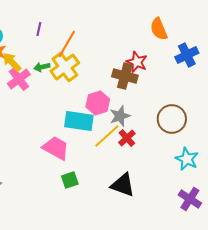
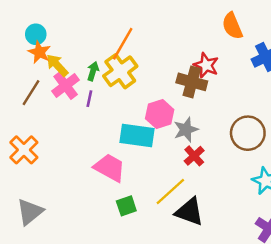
purple line: (39, 29) -> (89, 99), moved
green arrow: (42, 67) -> (93, 71), turned 119
yellow line: (107, 136) -> (170, 192), moved

